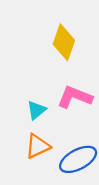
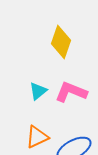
cyan triangle: (36, 110) -> (38, 91), moved

